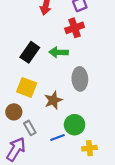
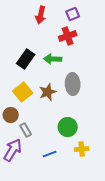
yellow square: (27, 87) -> (23, 92), turned 30
brown star: (53, 100) -> (48, 92), moved
blue line: (57, 137) -> (50, 154), moved

